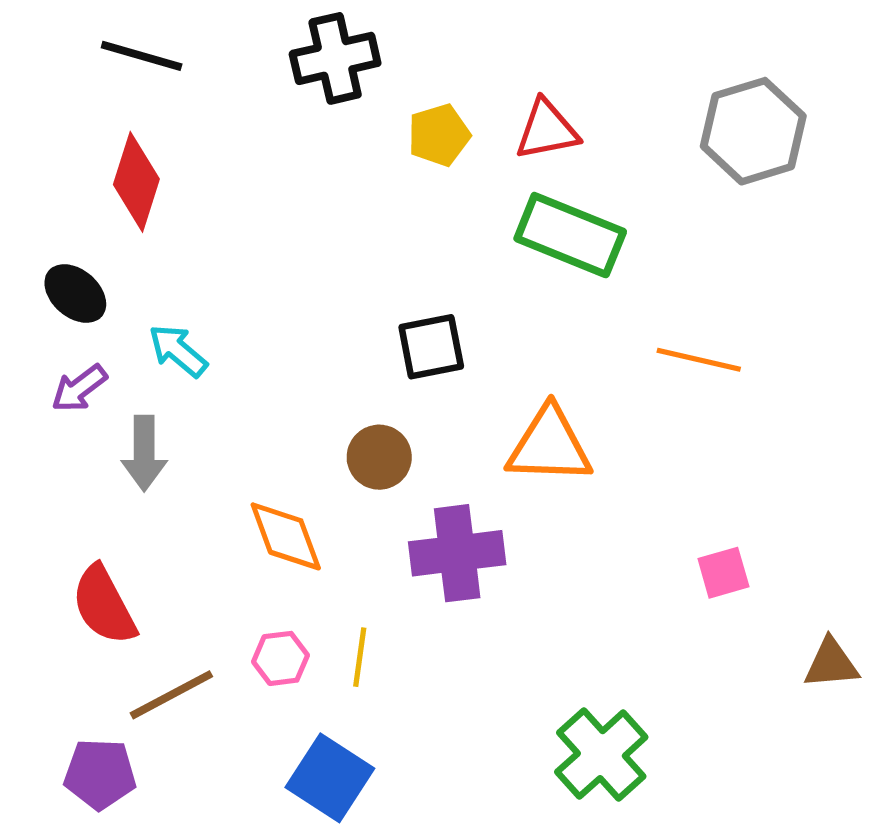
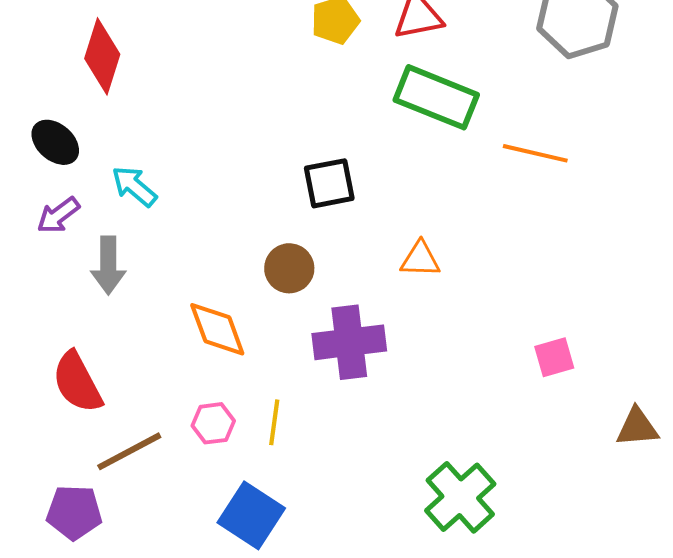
orange line: (699, 360) -> (535, 153), moved
orange triangle: (549, 445) -> (420, 259), size x0.6

